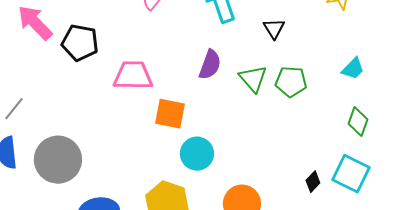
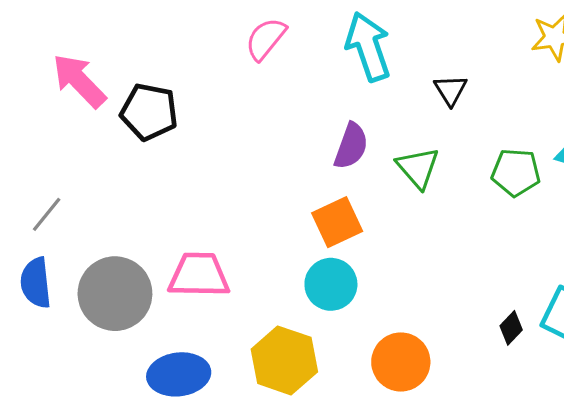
pink trapezoid: (133, 76) -> (199, 275), moved
green pentagon: (291, 82) -> (516, 172), moved
orange square: (170, 114) -> (337, 222), moved, turned -36

